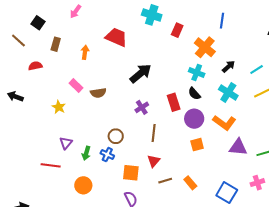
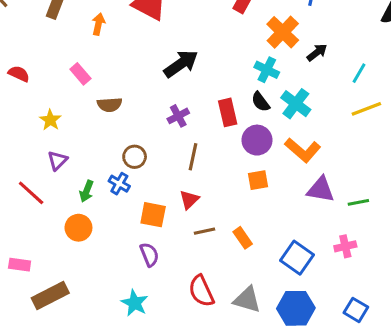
red semicircle: (35, 66) -> (19, 74), moved, turned 32
black arrow: (228, 66) -> (317, 52), moved
cyan line: (257, 70) -> (359, 73), turned -32
cyan cross: (228, 92) -> (296, 104), moved
brown semicircle: (98, 93) -> (110, 105), moved
yellow star: (59, 107) -> (50, 120), moved
green arrow: (86, 153) -> (87, 191), moved
red line: (51, 165) -> (31, 193), turned 30

